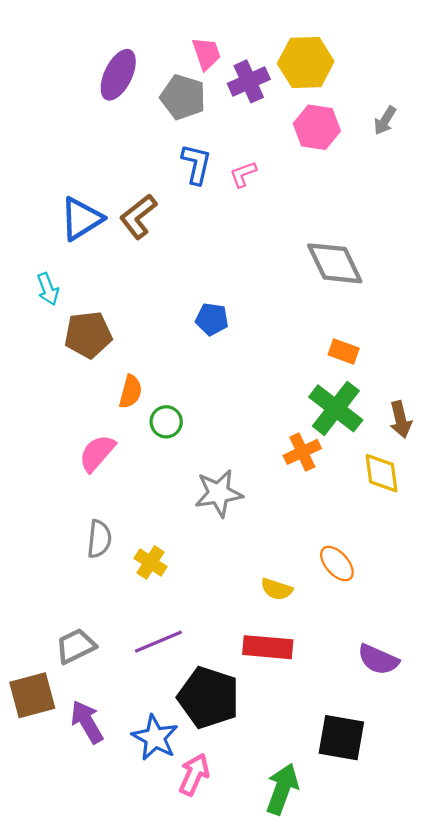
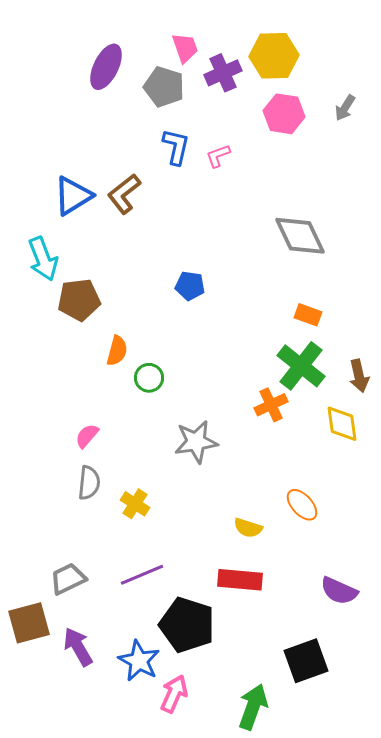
cyan arrow: (48, 289) -> (43, 259), size x1.5
pink semicircle: (97, 453) -> (87, 436), moved, size x0.7
black square: (341, 738) -> (306, 661), turned -30

